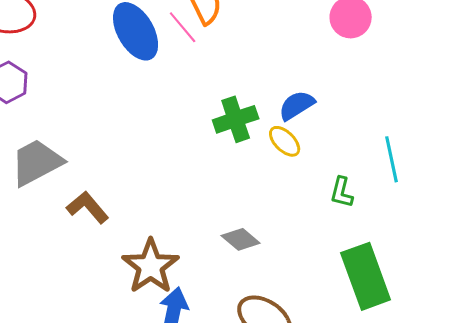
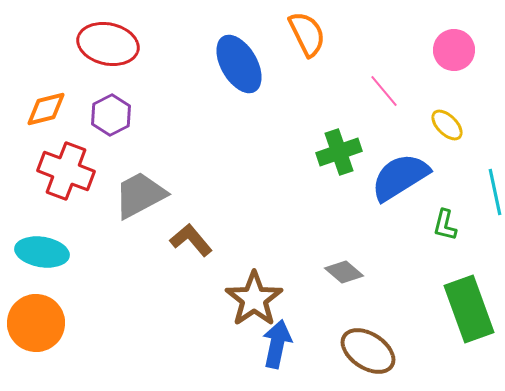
pink line: (183, 27) -> (384, 91), moved
blue semicircle: (297, 105) -> (400, 177), moved, size x1.6
yellow ellipse: (285, 141) -> (447, 125), moved

